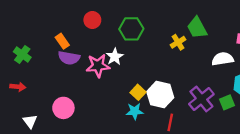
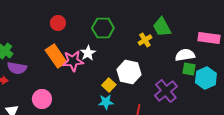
red circle: (92, 20) -> (58, 23), moved
orange rectangle: (62, 41) -> (56, 56), moved, size x1.6
purple semicircle: (69, 58) -> (17, 68), moved
white hexagon: (160, 95) -> (129, 72), moved
green square: (227, 102) -> (189, 69), moved, turned 32

